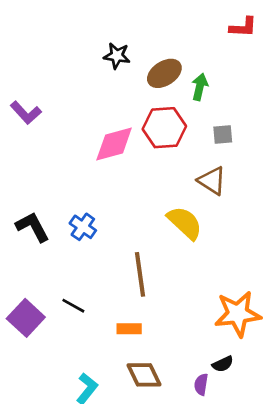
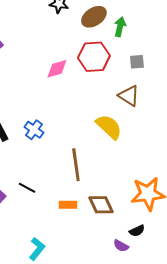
pink diamond: (114, 144) -> (57, 69), size x0.7
brown diamond: (144, 375) -> (101, 205), moved
purple semicircle: (201, 384) -> (121, 246), turned -70

